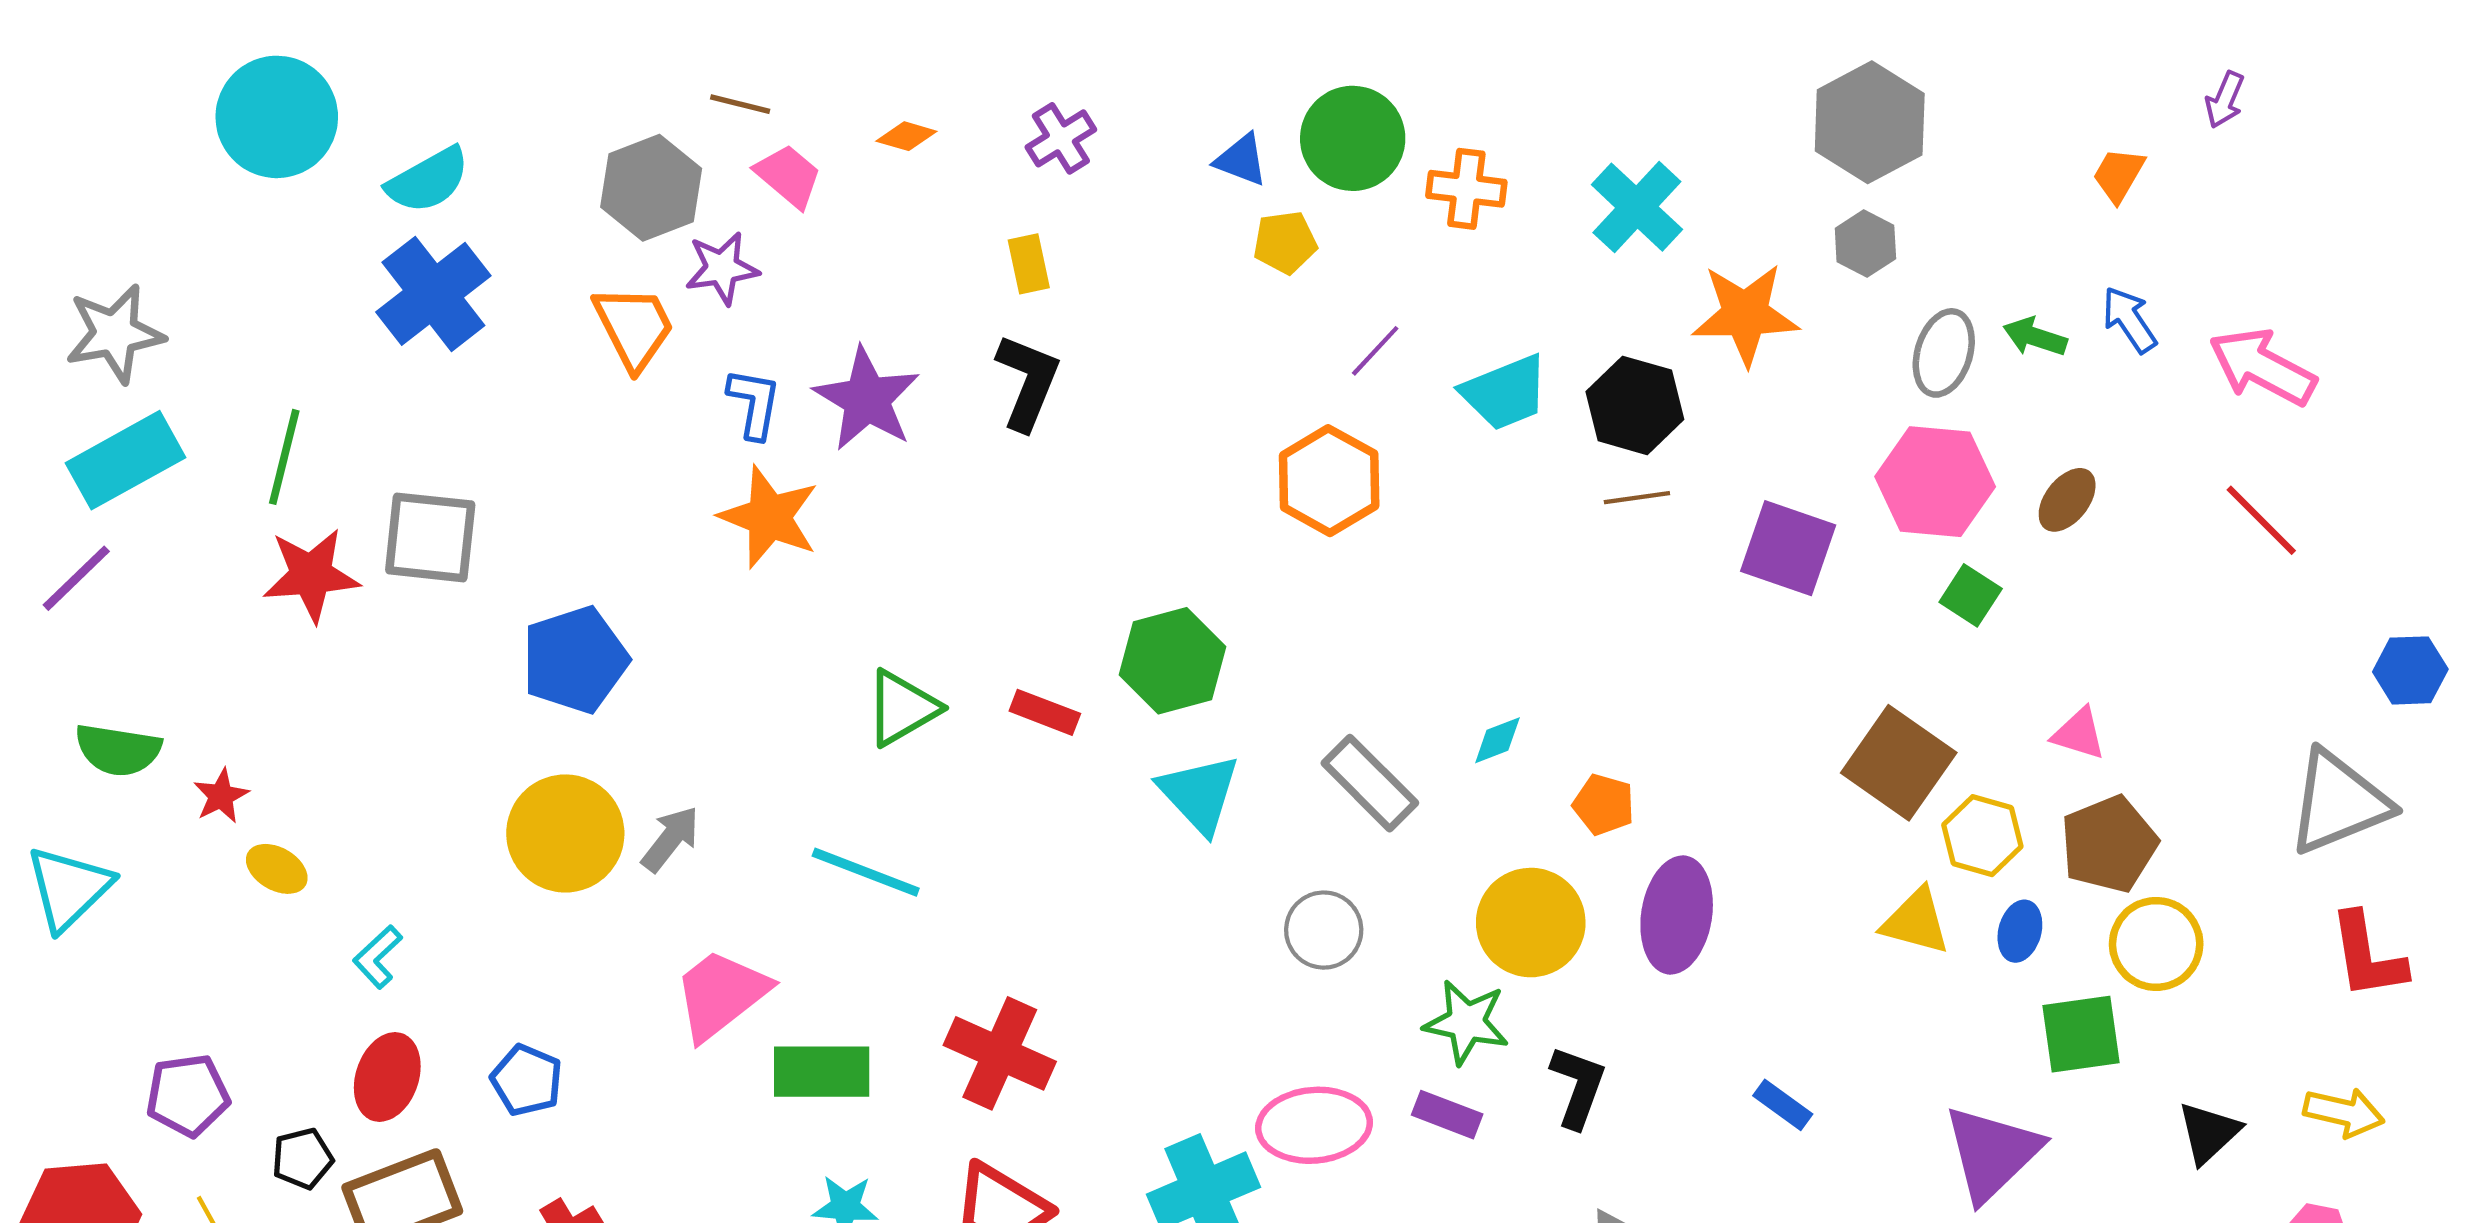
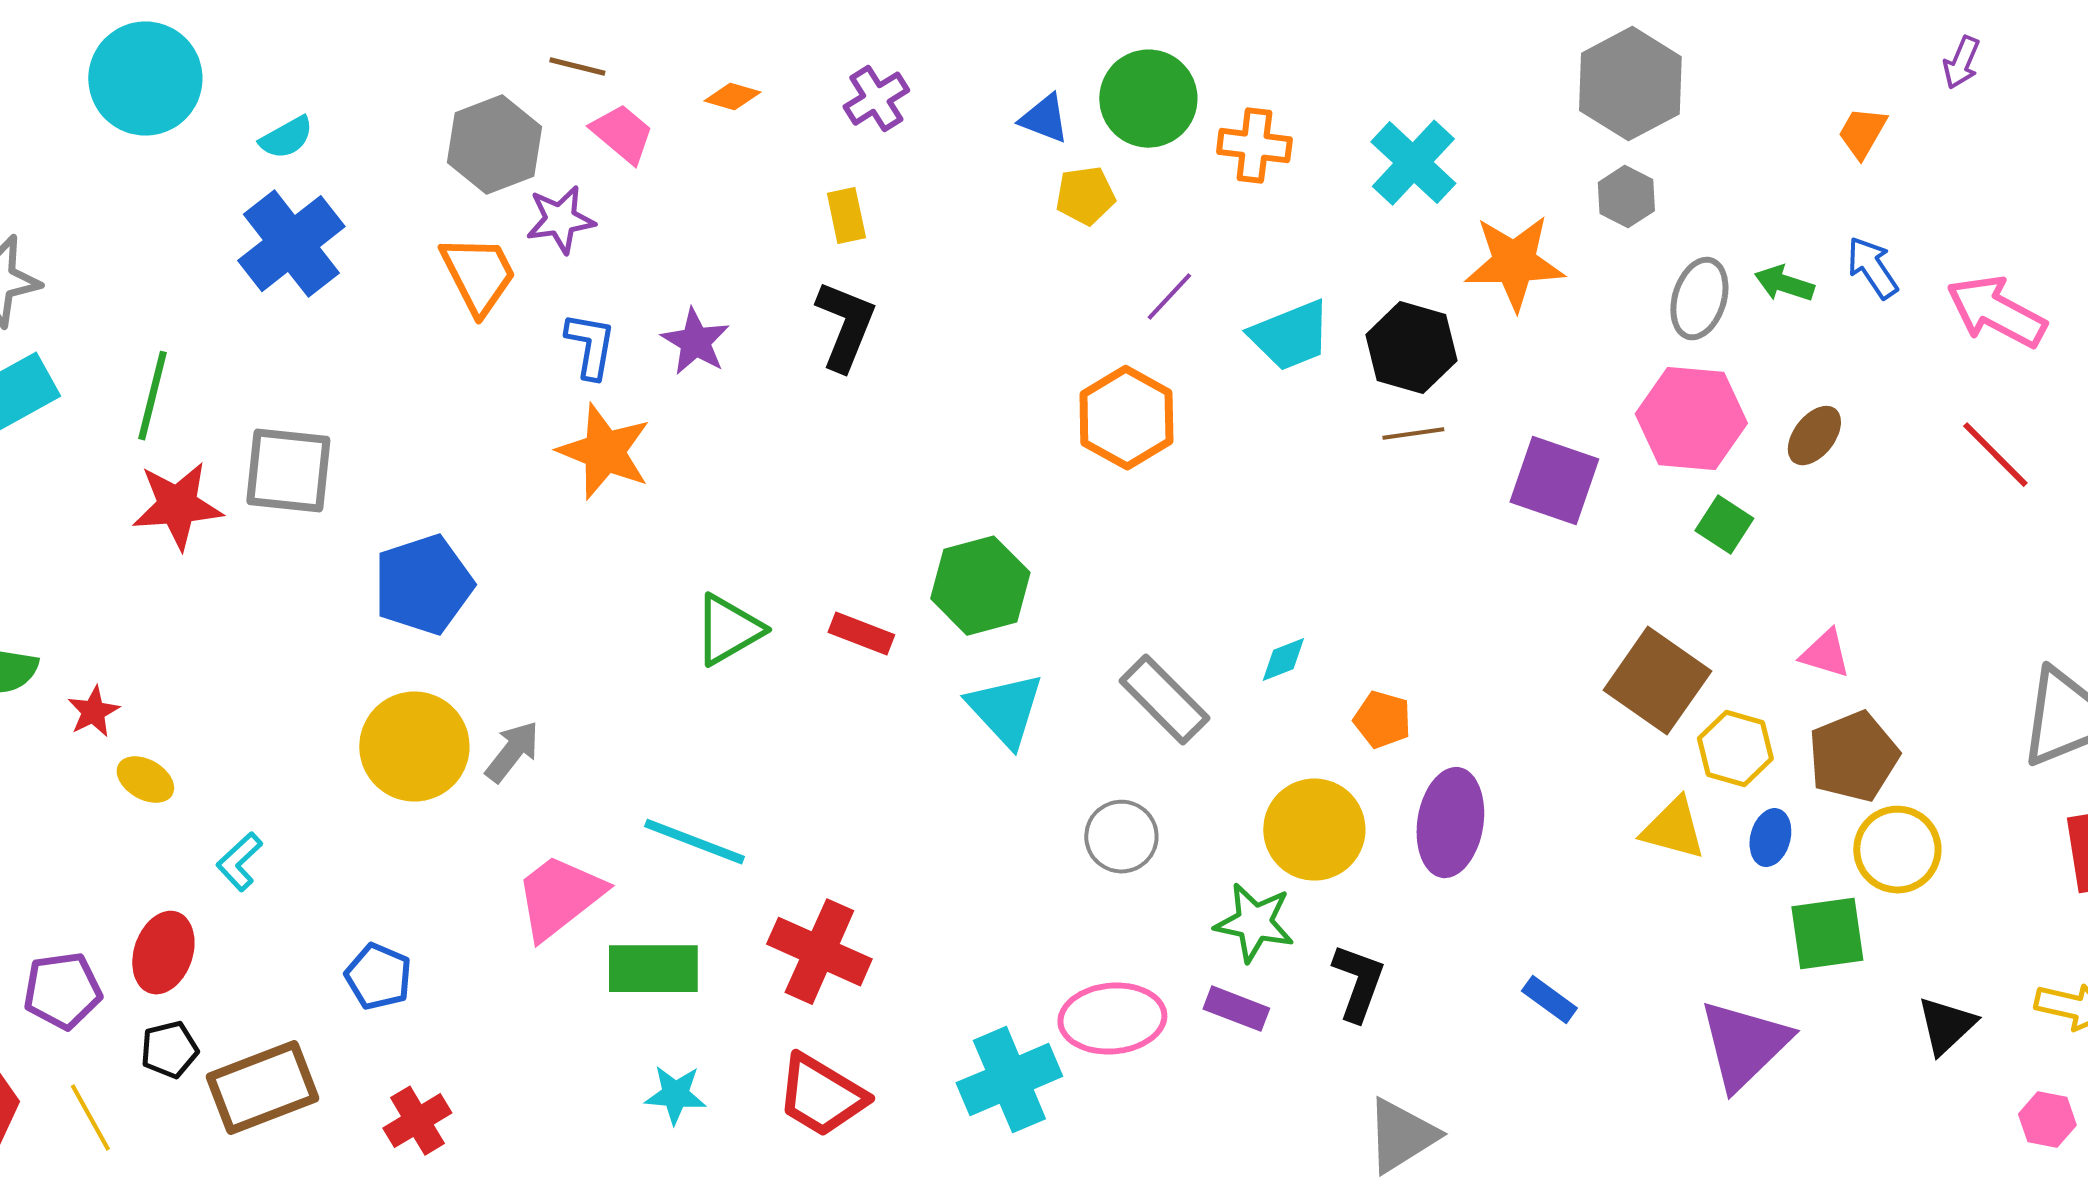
cyan semicircle: (428, 180) -> (286, 138), size x0.7
purple star: (867, 399) -> (695, 342), size x0.7
cyan line: (866, 872) -> (694, 842), moved
red ellipse: (387, 1077) -> (163, 953), moved

